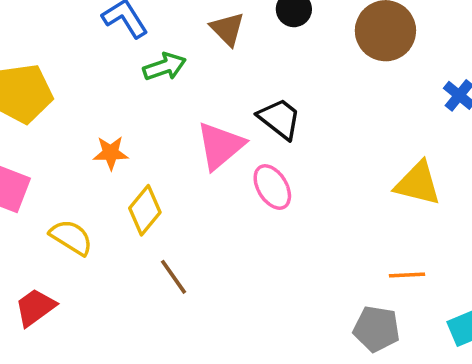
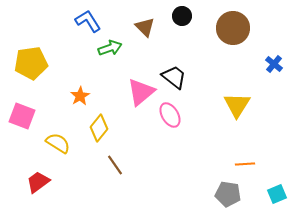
orange star: (111, 153) -> (80, 96), turned -30
yellow triangle: (418, 183) -> (237, 105), moved, turned 48

